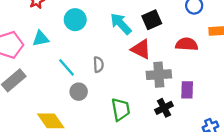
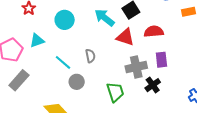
red semicircle: (187, 44) -> (154, 31), moved
gray cross: (159, 75) -> (136, 67), moved
purple rectangle: (187, 90) -> (161, 60), moved

